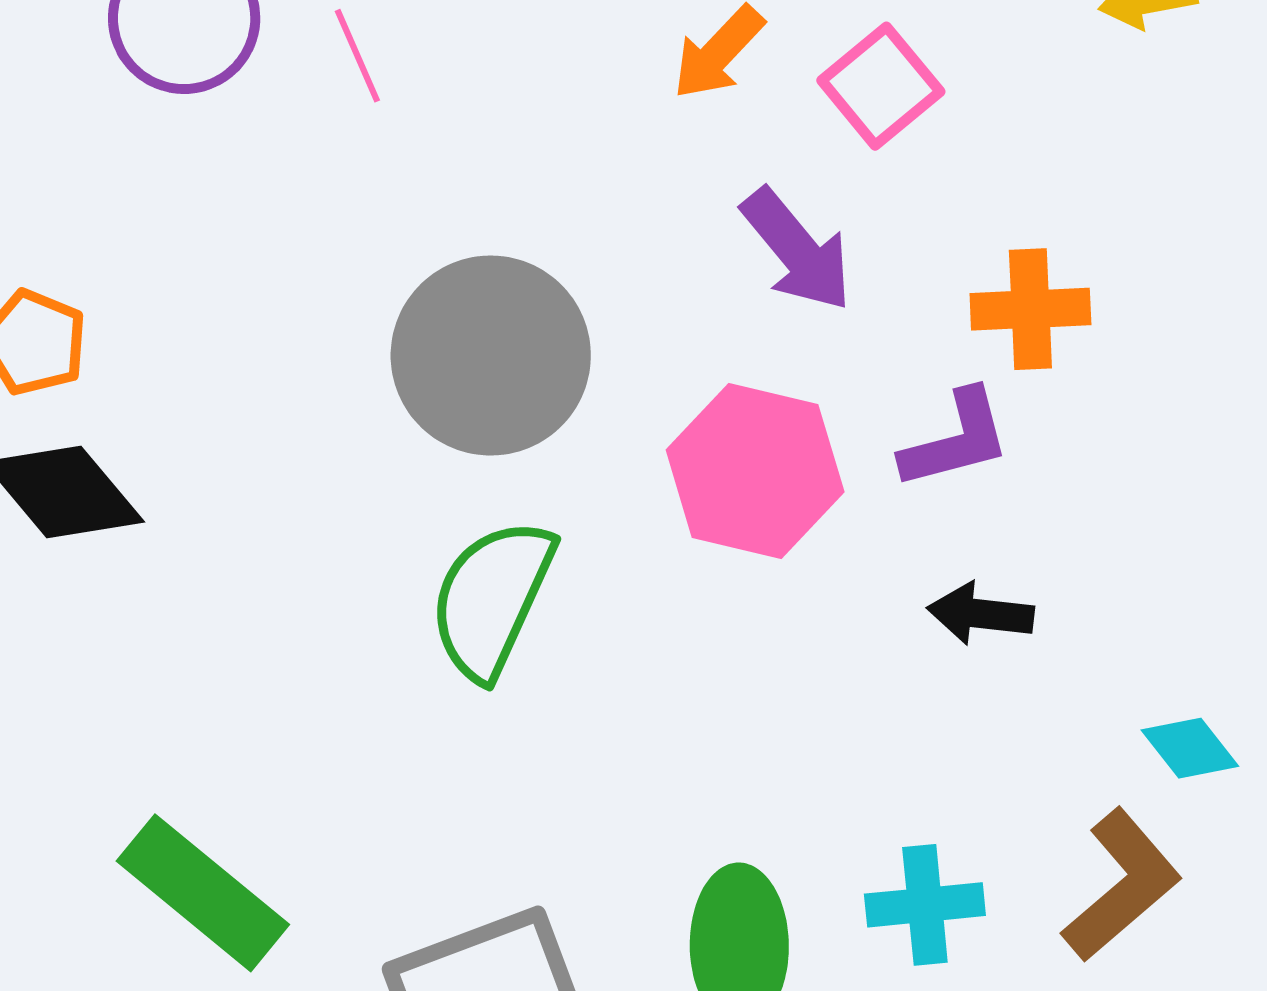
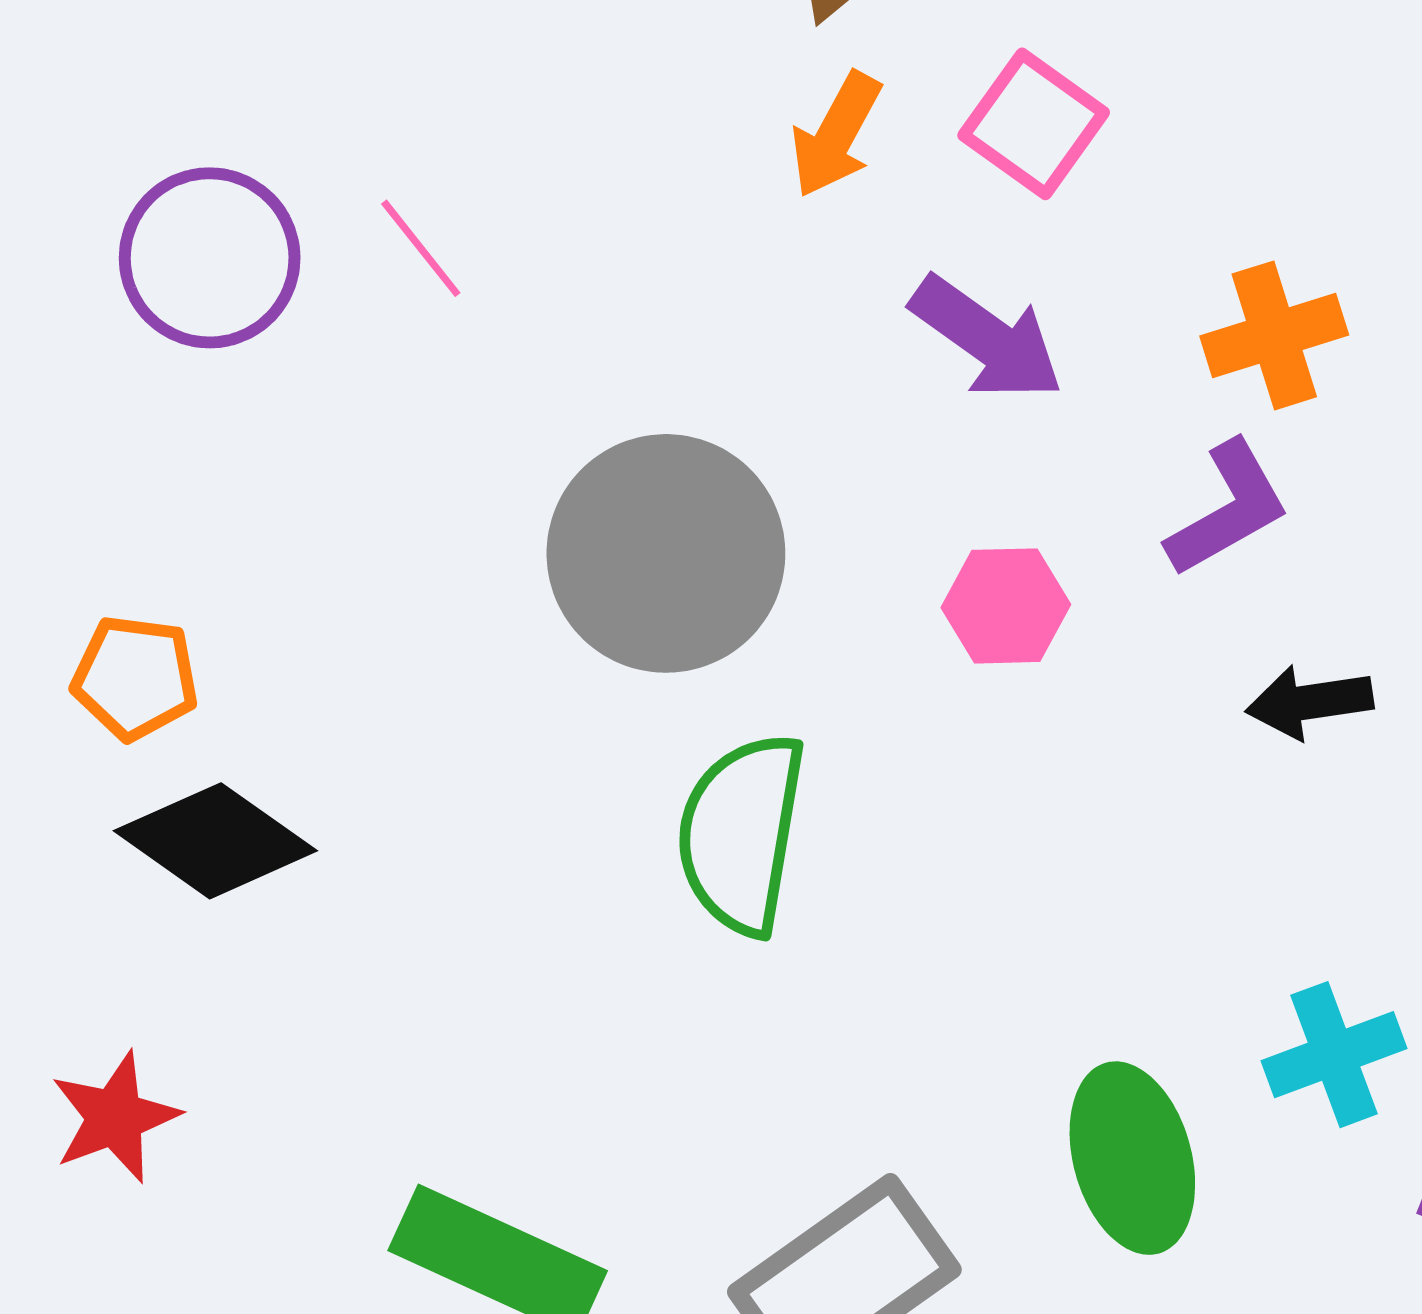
pink hexagon: (755, 471) -> (1006, 606), size x0.6

